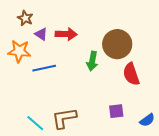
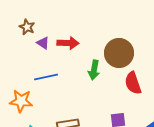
orange star: (19, 51) -> (21, 101), moved

